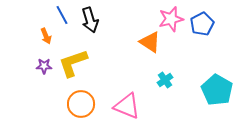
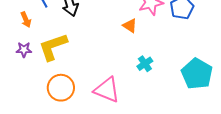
orange triangle: (150, 42) -> (130, 26), size x0.7

